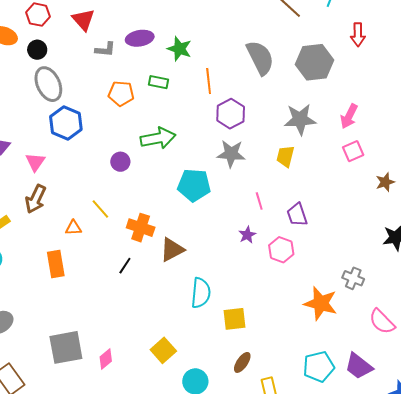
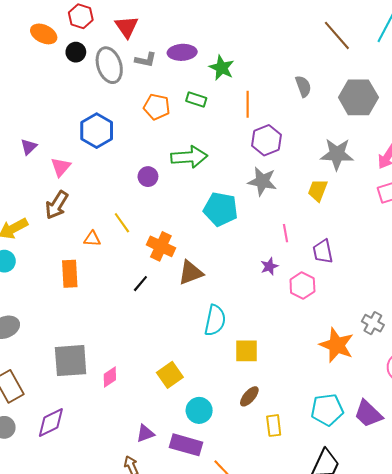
gray semicircle: (260, 58) -> (303, 86), size x0.6
gray ellipse: (48, 84) -> (109, 65), moved

